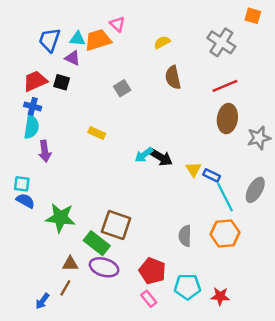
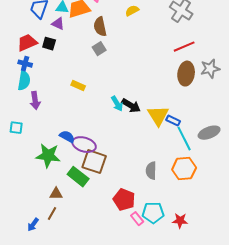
brown semicircle: (173, 77) -> (100, 27), moved
gray star: (259, 138) -> (210, 69), moved
cyan arrow: (144, 155) -> (117, 104), turned -84
yellow triangle: (194, 169) -> (158, 116), size x1.6
gray ellipse: (255, 190) -> (209, 133), turned 40
blue semicircle: (25, 201) -> (67, 137), moved
purple ellipse: (104, 267) -> (84, 145), moved
pink rectangle: (149, 299) -> (137, 219), moved

